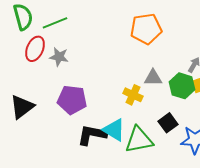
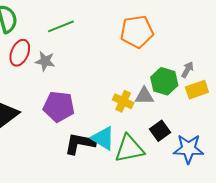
green line: (55, 23) -> (61, 26), moved
gray triangle: (153, 78) -> (144, 96), moved
green hexagon: (182, 86) -> (164, 81), moved

